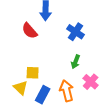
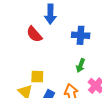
blue cross: (76, 32) -> (81, 35), turned -30

